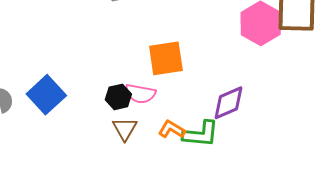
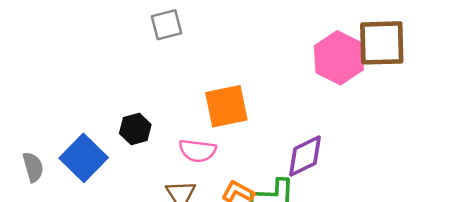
black hexagon: (118, 97) -> (135, 129), moved

